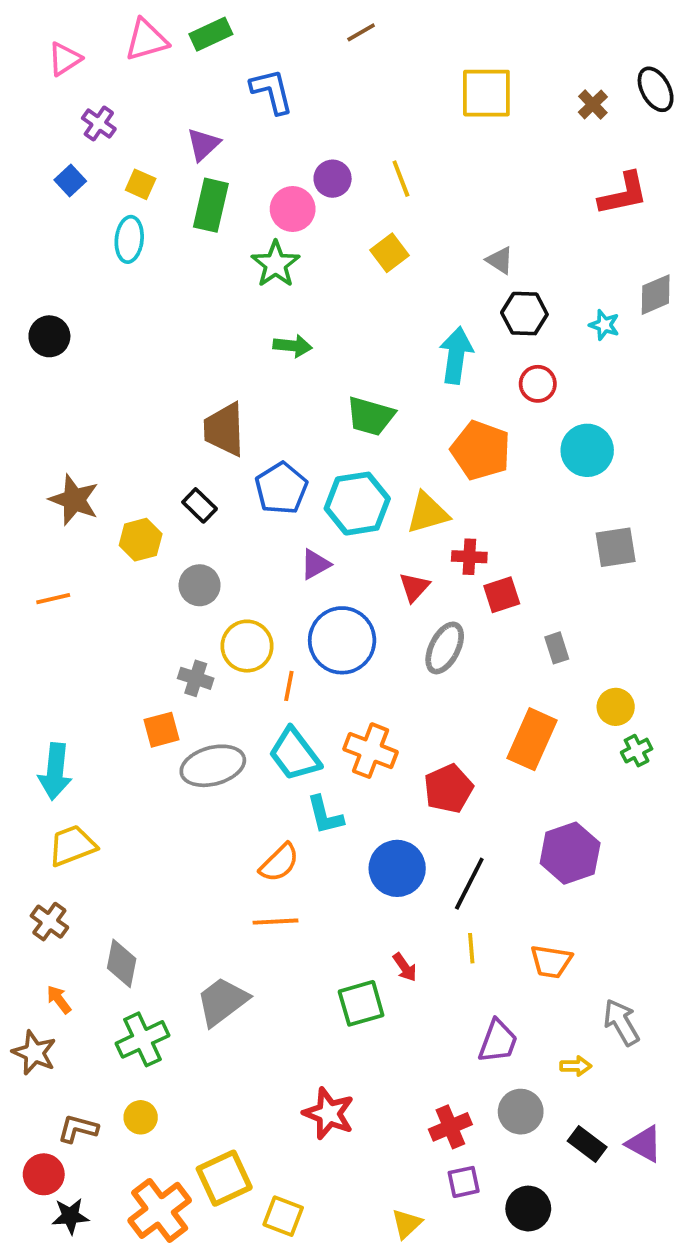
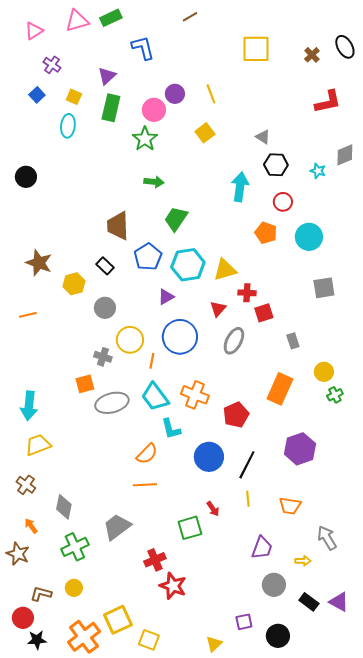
green trapezoid: (371, 416) -> (176, 219), moved, turned 108
orange pentagon: (481, 450) -> (266, 233), moved, size x0.7
red cross: (450, 1127) -> (155, 560), moved

